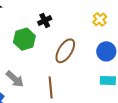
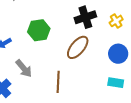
black cross: (45, 20) -> (85, 17), moved, size x1.5

